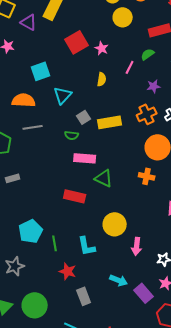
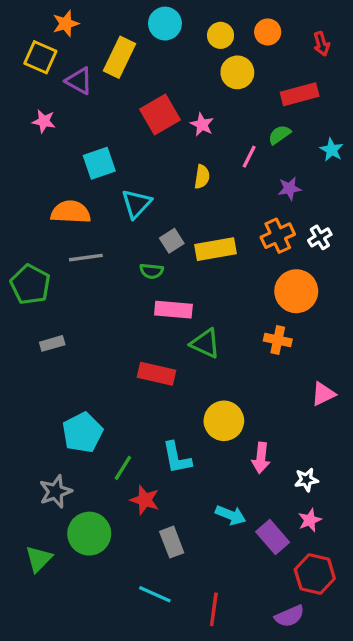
green line: (55, 243) -> (123, 468), moved, turned 42
green circle: (35, 305) -> (89, 534), moved

